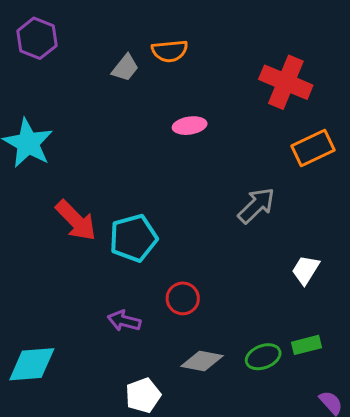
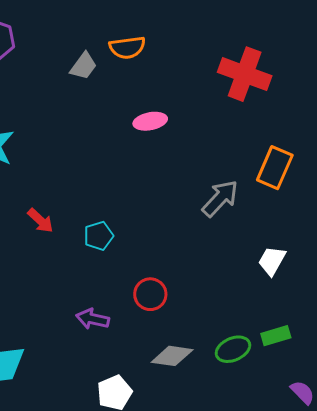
orange rectangle: (313, 148) -> (275, 168), moved, turned -39
red arrow: (76, 220) -> (40, 221), size x0.6
cyan pentagon: (133, 238) -> (99, 236), size x0.6

